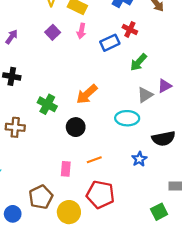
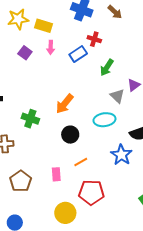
gray triangle: (145, 95) -> (117, 96), turned -35
black circle: (76, 127) -> (70, 135), moved
blue star: (139, 159) -> (121, 155), size x1.5
brown pentagon: (41, 197) -> (21, 181), moved

